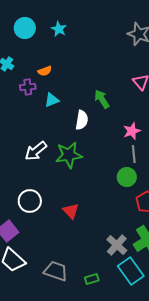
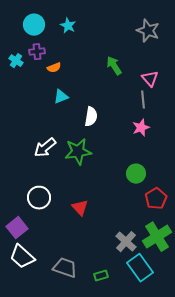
purple cross: (28, 87) -> (37, 52), moved
green arrow: (102, 99) -> (114, 66), moved
gray line: (134, 154) -> (143, 100), moved

